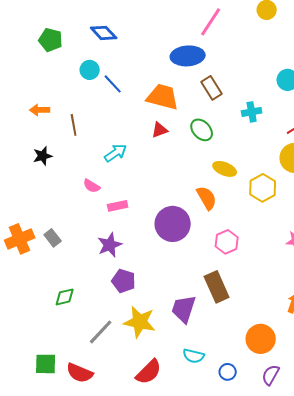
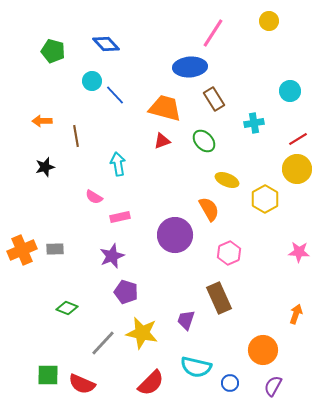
cyan arrow: (116, 153) -> (118, 164), turned -65
gray rectangle: (53, 238) -> (55, 249), turned -54
green diamond: (65, 297) -> (67, 308), turned 35
purple trapezoid: (184, 309) -> (186, 320), size x0.7
cyan semicircle: (194, 356) -> (196, 367), size x1.4

